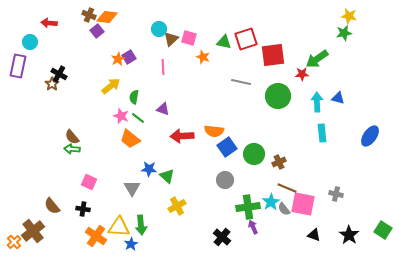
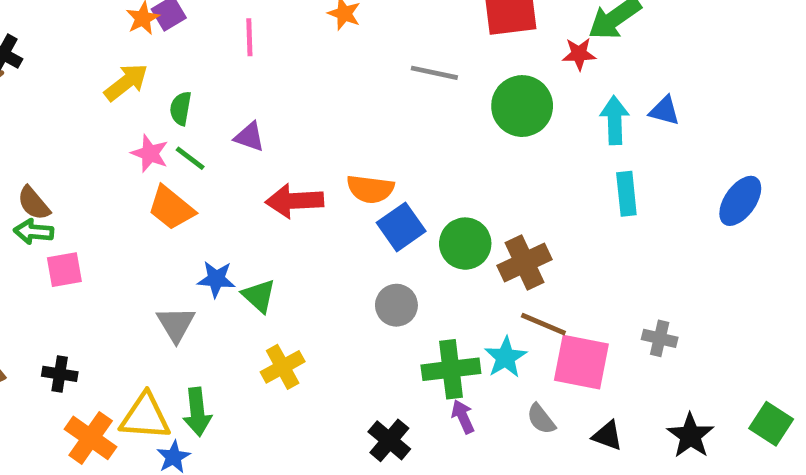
brown cross: (279, 162) -> (524, 263), size x1.5
pink square: (89, 182) -> (64, 270), moved, turned -35
gray semicircle: (284, 209) -> (541, 419), moved

